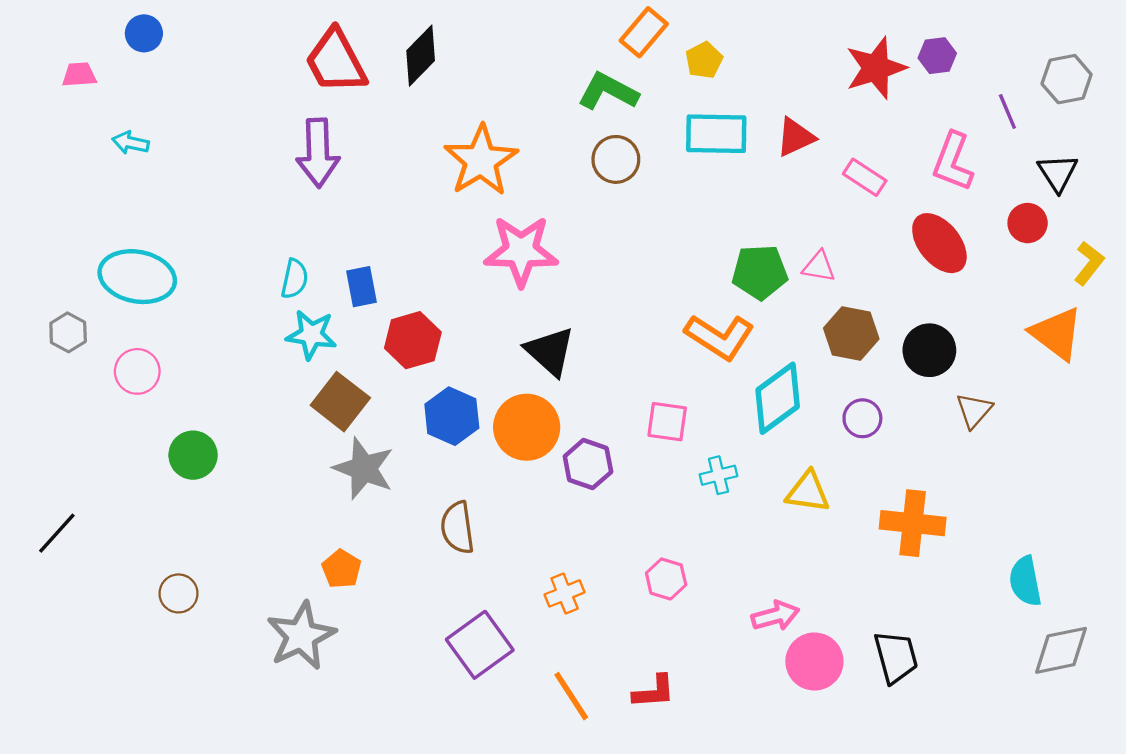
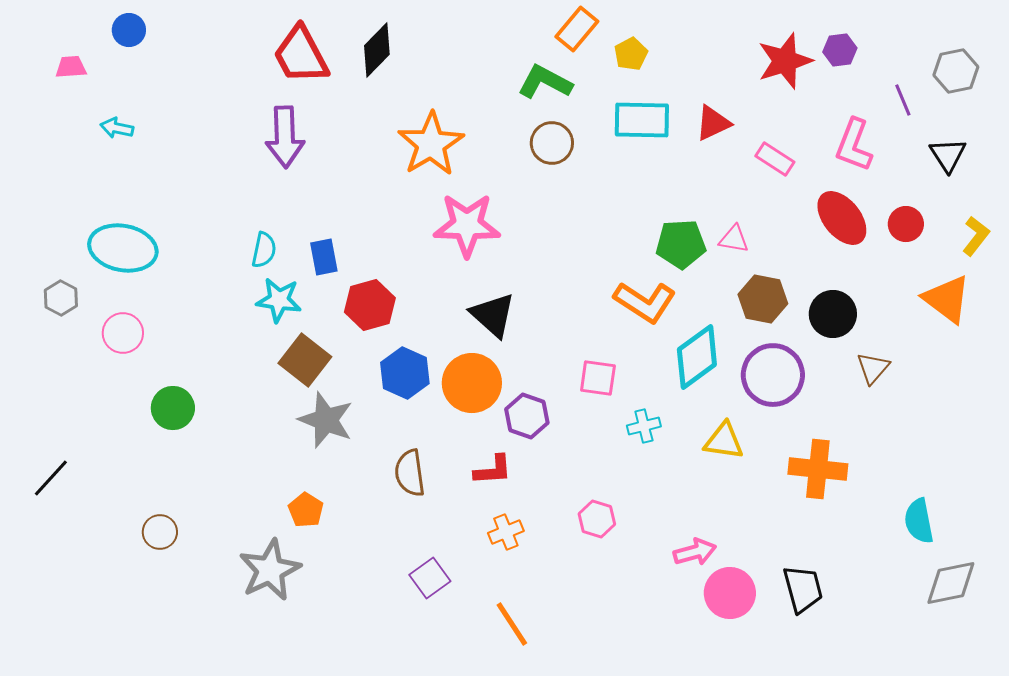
red circle: (1028, 223) -> (906, 224), moved
purple circle: (862, 418) -> (773, 375), size x1.8
purple square: (480, 645) -> (430, 578), size x0.7
red L-shape: (654, 692) -> (493, 470), moved

